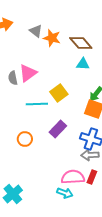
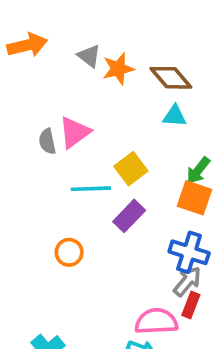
orange star: (52, 38) -> (118, 69), turned -30
purple rectangle: (58, 129) -> (129, 216), moved
gray arrow: (90, 155) -> (187, 281), turned 132
red rectangle: (92, 177) -> (191, 305), moved

